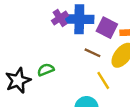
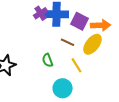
green semicircle: (46, 70) -> (48, 60), moved, turned -88

